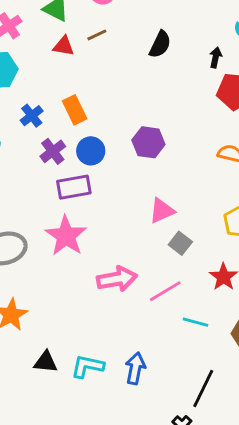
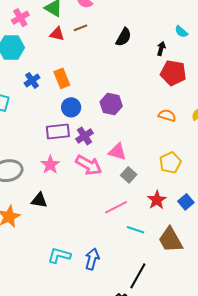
purple cross: (53, 151) -> (85, 136), moved
pink triangle: (162, 211) -> (117, 152), turned 36
pink star: (66, 236) -> (50, 165), size x0.7
pink arrow: (117, 279) -> (89, 165), moved, turned 36
black triangle: (46, 362) -> (39, 200), moved

